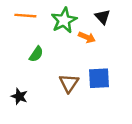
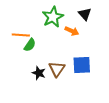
orange line: (25, 16) -> (21, 35), moved
black star: (19, 96) -> (39, 73), moved

